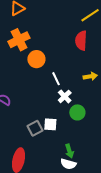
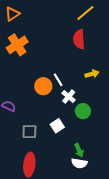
orange circle: (36, 59) -> (43, 86), moved
white square: (50, 124) -> (57, 126), turned -32
gray square: (35, 128) -> (29, 132), moved, turned 35

